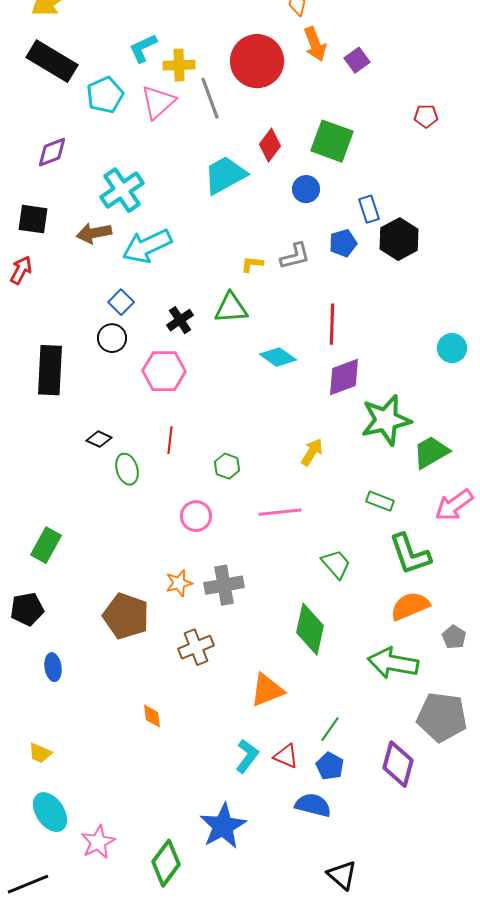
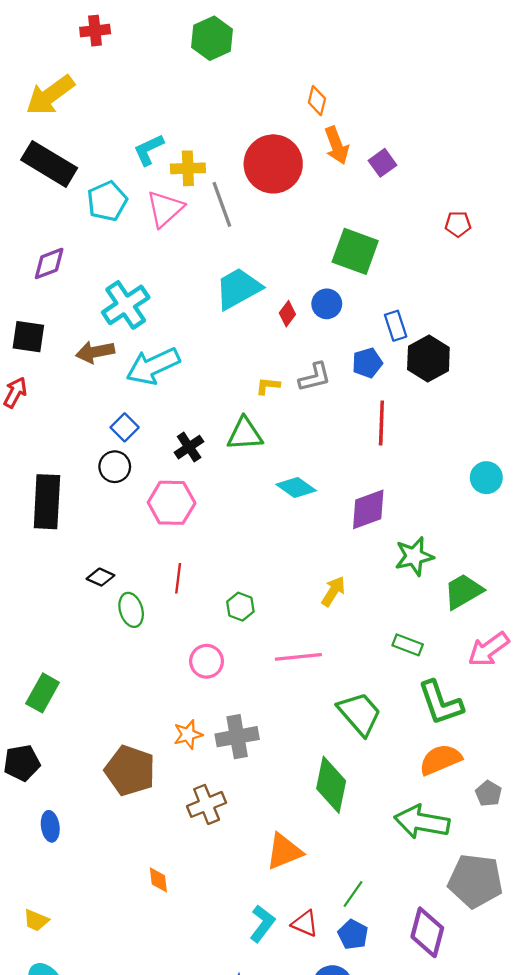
red diamond: (270, 145) -> (287, 314), moved, size x0.7
red line: (332, 324) -> (381, 423), moved
green star: (386, 420) -> (414, 556), size x0.7
green trapezoid: (336, 564) -> (360, 714), size x1.4

